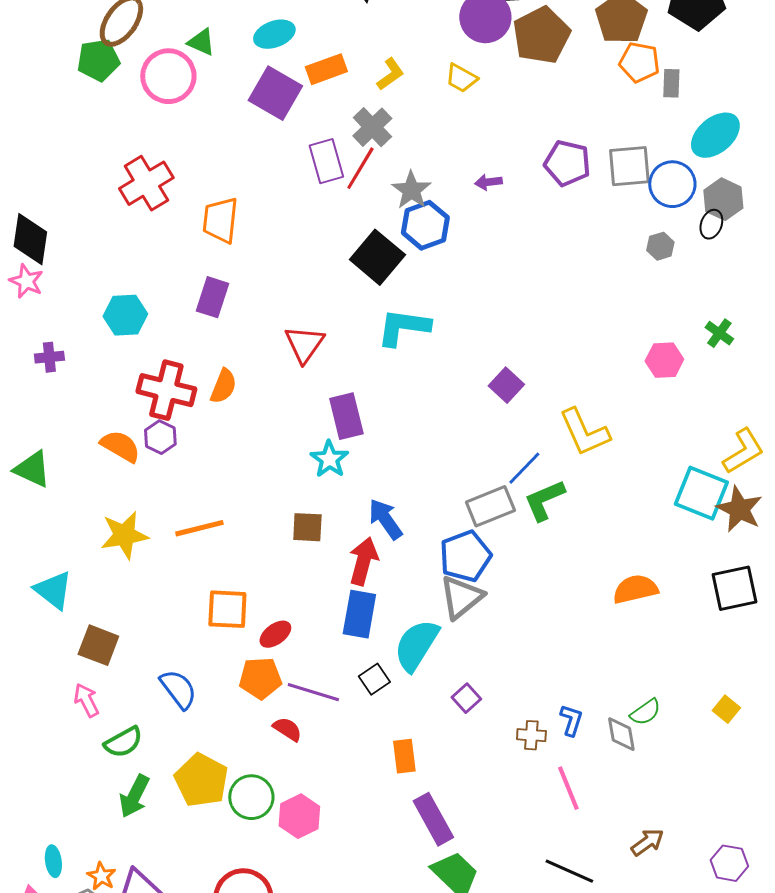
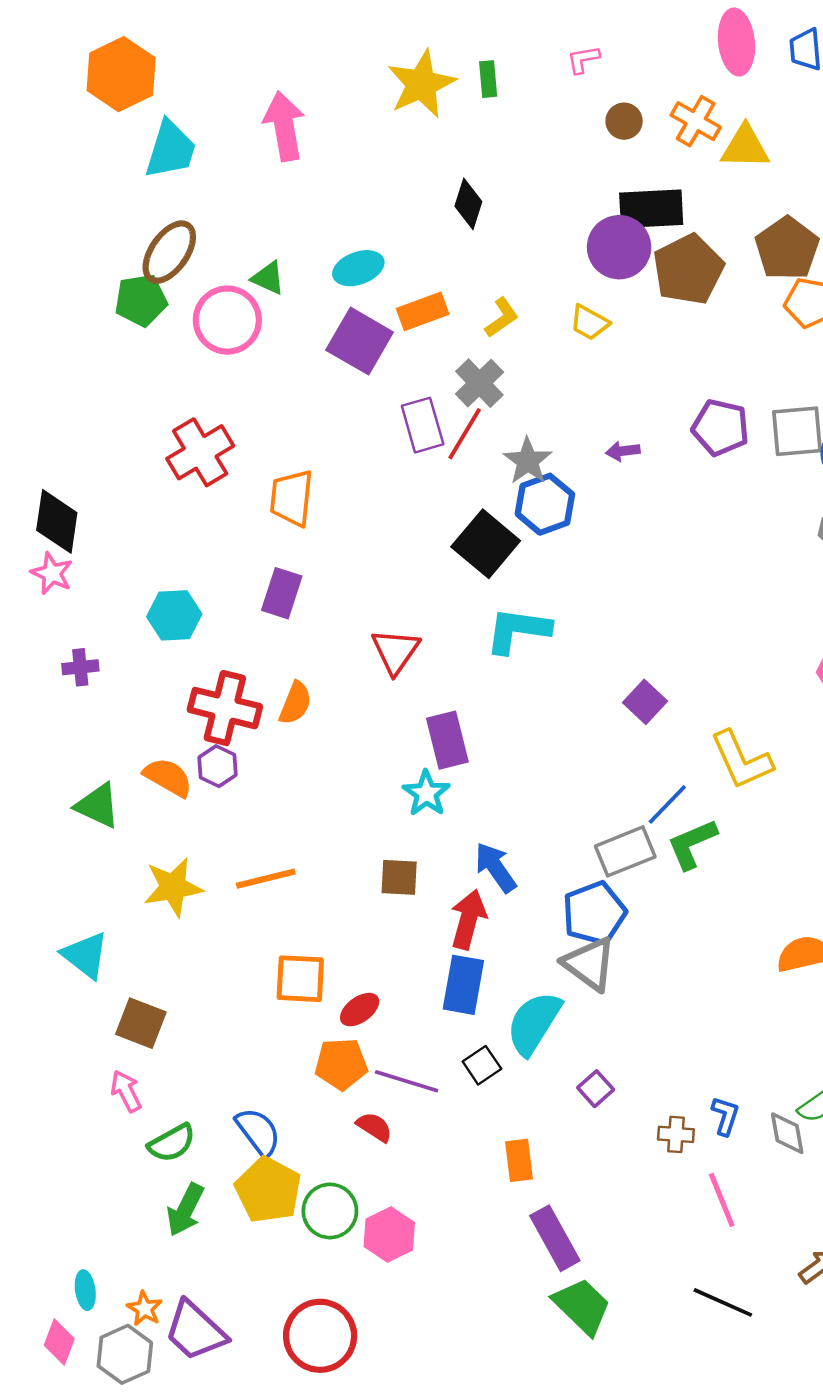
green triangle: (32, 469) -> (98, 806), moved
gray triangle: (461, 597) -> (589, 964), turned -45
blue semicircle: (178, 689) -> (258, 1132), moved

